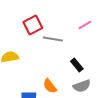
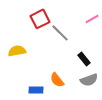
gray line: (53, 39) -> (60, 33), turned 36

